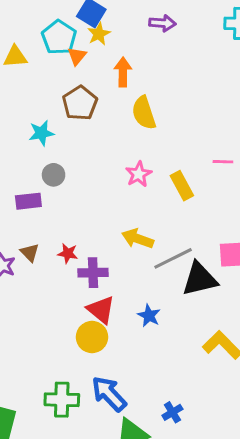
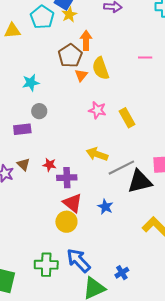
orange triangle: (77, 56) -> (81, 75), moved
brown pentagon: (80, 103) -> (70, 56), moved
pink line: (223, 162) -> (145, 58), moved
pink star: (139, 174) -> (97, 110), turned -30

